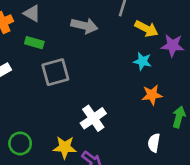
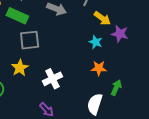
green rectangle: (34, 43) -> (17, 16), size x1.5
white semicircle: (154, 143) -> (95, 104), size x1.5
yellow star: (65, 147) -> (20, 68), moved, turned 30

